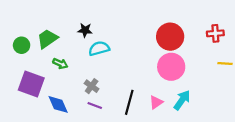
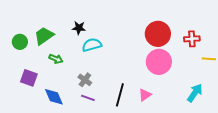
red cross: (215, 33) -> (192, 39), moved
purple square: (31, 84) -> (29, 78), size x0.7
cyan arrow: (182, 100) -> (195, 93), moved

